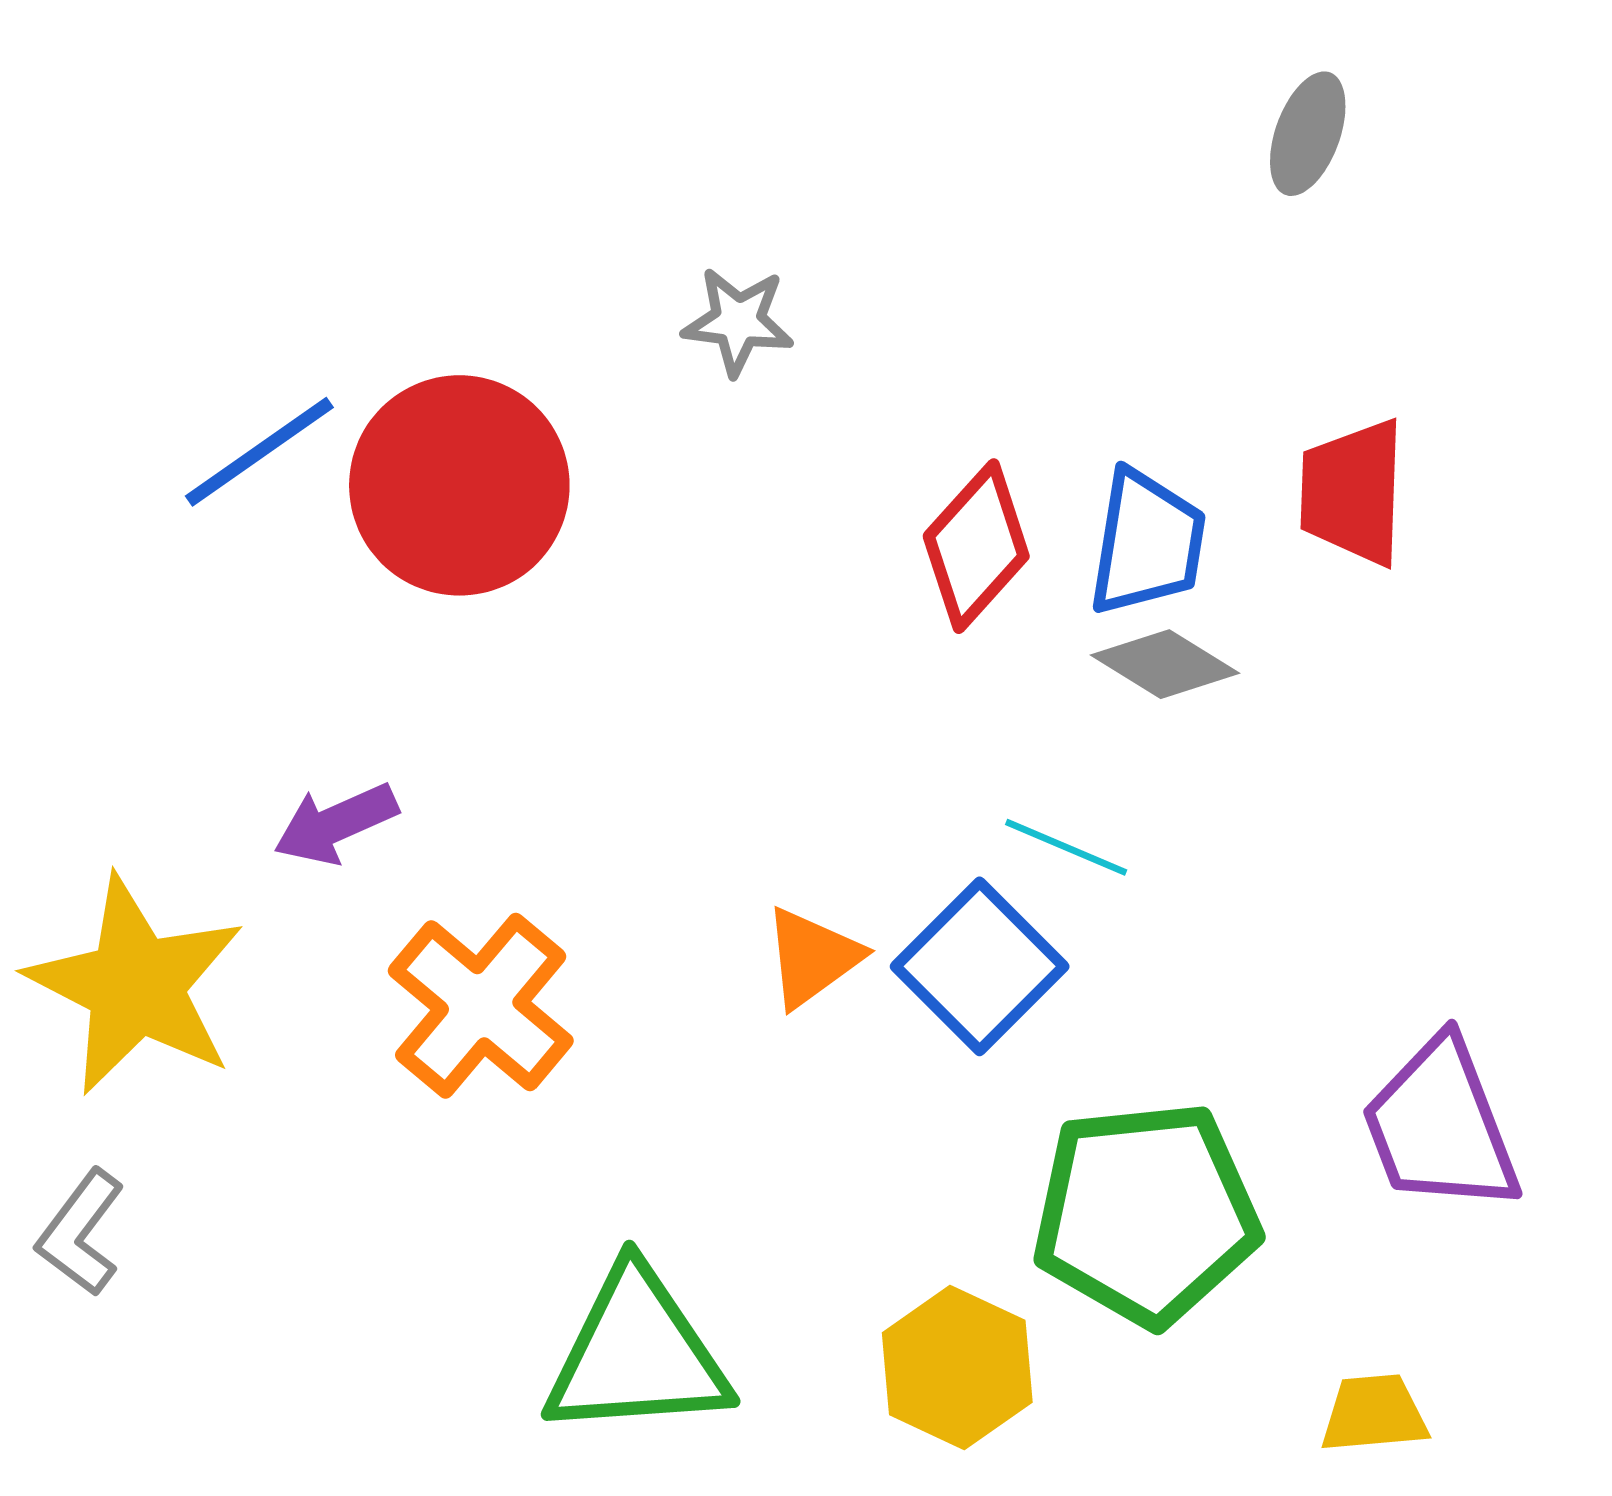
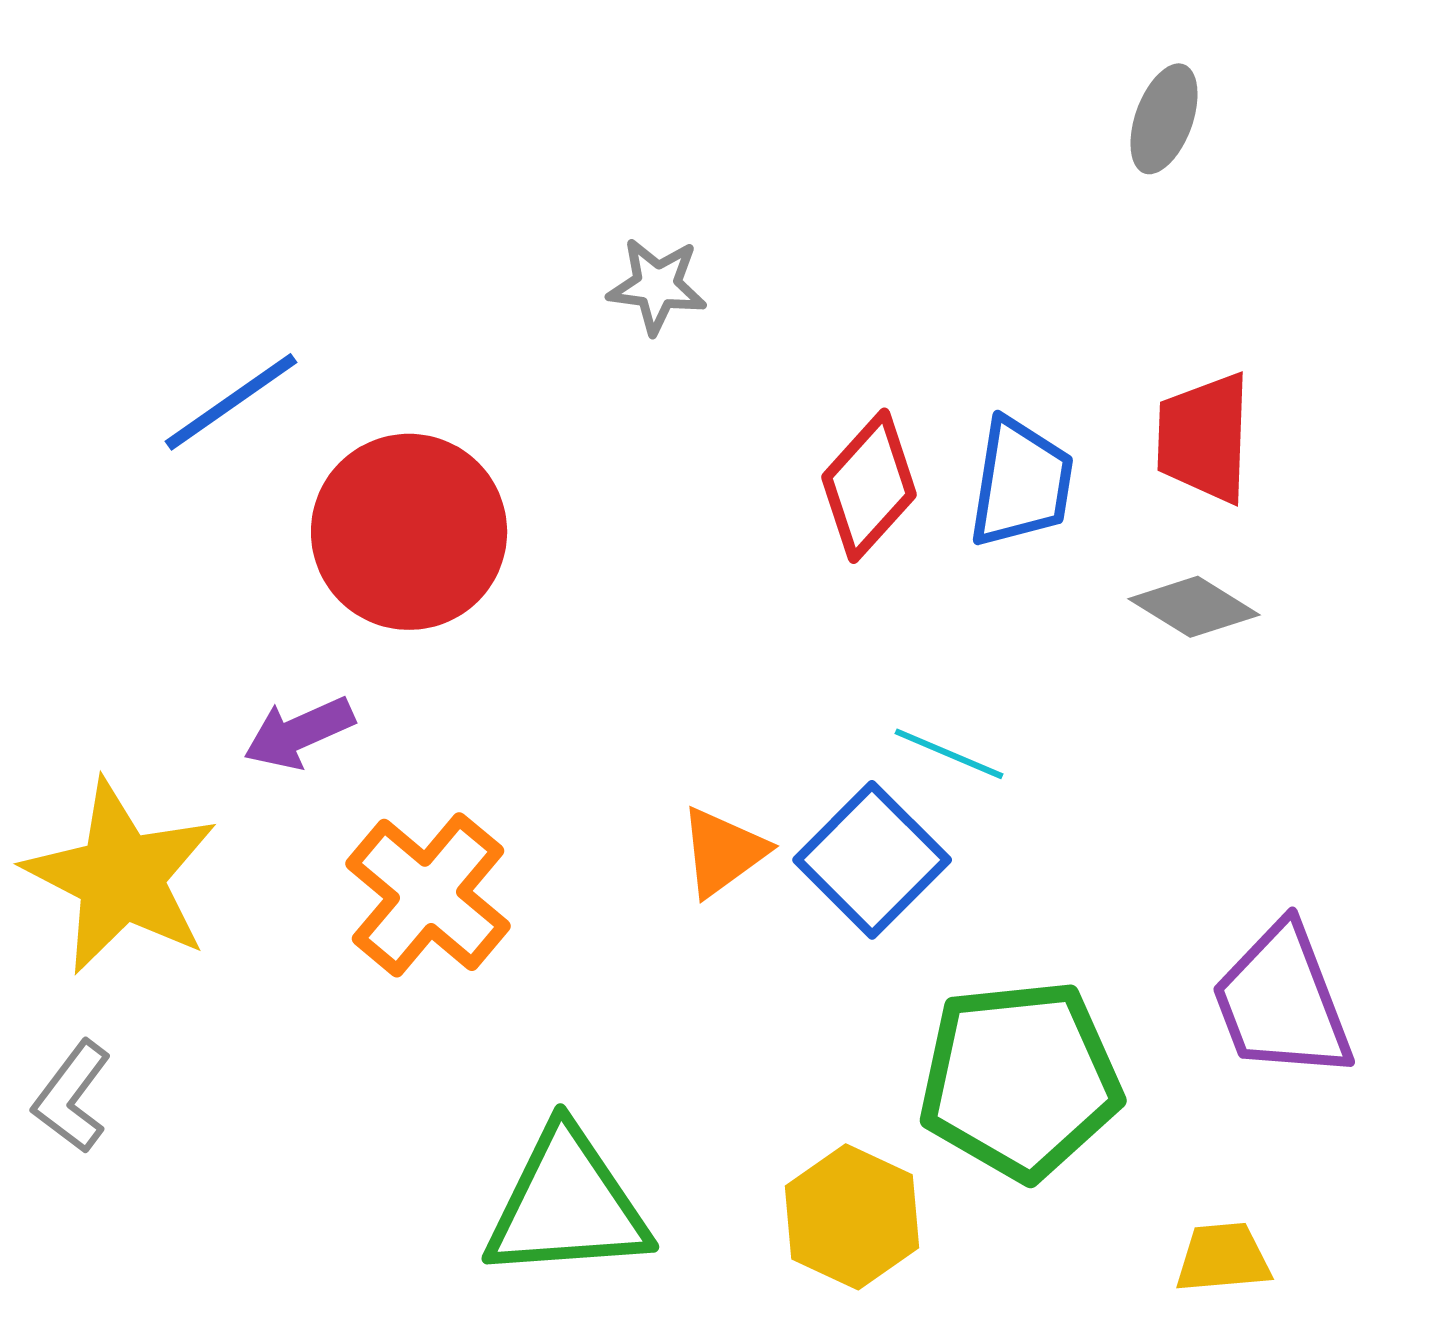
red circle: (459, 485) -> (409, 532), moved
gray diamond: (1165, 664) -> (1194, 607), moved

